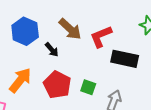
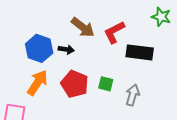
blue hexagon: (25, 31) -> (39, 48), moved
black arrow: (52, 50) -> (66, 49), turned -35

